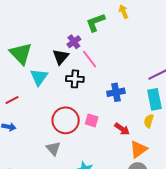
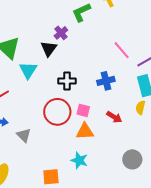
pink line: (90, 59) -> (122, 50), moved
black cross: (75, 79) -> (67, 81), moved
gray triangle: (53, 148) -> (24, 135), moved
orange triangle: (138, 149) -> (85, 131), moved, turned 36

